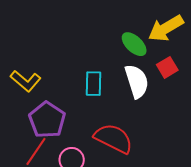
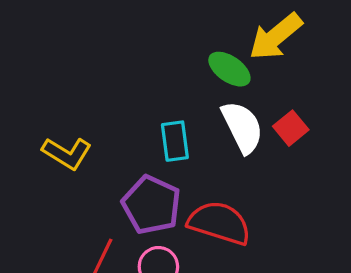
red square: (167, 67) -> (291, 128), moved
purple pentagon: (47, 120) -> (151, 205), moved

